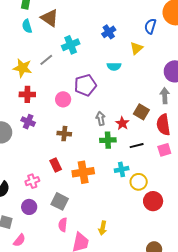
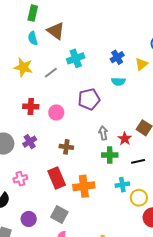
blue cross: (109, 32) -> (117, 57), moved
yellow star: (23, 68) -> (23, 67), moved
pink circle: (63, 99) -> (56, 112), moved
purple cross: (28, 122) -> (30, 142), moved, turned 32
red rectangle: (56, 165) -> (57, 178), size x1.5
pink cross: (32, 181) -> (20, 179), moved

